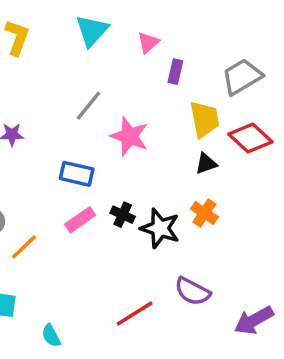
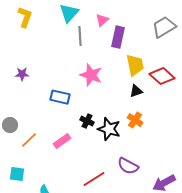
purple rectangle: (175, 72) -> (118, 37), size x1.5
gray trapezoid: (242, 77) -> (164, 27), moved
gray line: (89, 106) -> (80, 36), moved, turned -42
pink rectangle: (80, 220) -> (62, 141), moved

